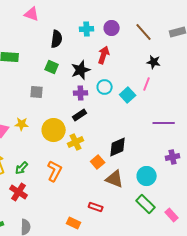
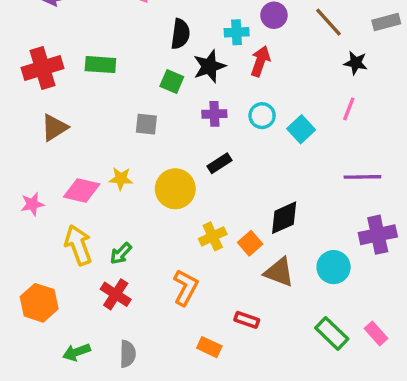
cyan cross: (87, 29) -> (237, 32), moved
black star: (154, 62) -> (356, 63), moved
black star: (81, 70) -> (209, 66), moved
pink line: (147, 84) -> (349, 109), moved
purple cross: (81, 93) -> (214, 114), moved
yellow cross: (76, 142) -> (213, 236), moved
purple cross: (173, 157) -> (378, 235), size x1.5
orange L-shape: (55, 171) -> (185, 287), moved
green rectangle: (146, 204) -> (332, 333), moved

